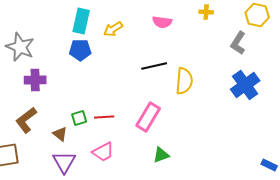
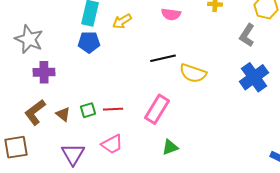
yellow semicircle: (184, 81) -> (193, 73), turned 104
brown triangle: (60, 134) -> (63, 114), moved

